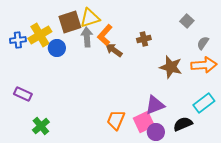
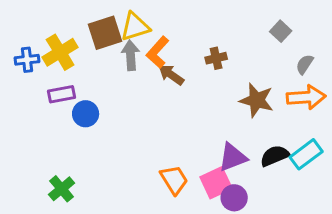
blue circle: (57, 48) -> (86, 114), moved
purple rectangle: (23, 94) -> (62, 94), moved, turned -36
orange trapezoid: (116, 120) -> (174, 180), turned 125
black semicircle: (183, 124) -> (275, 156), moved

